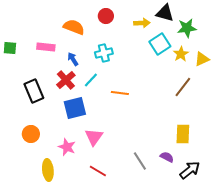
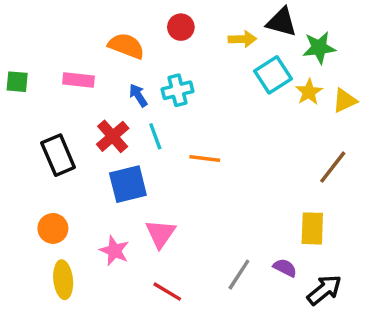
blue arrow: (73, 59) -> (138, 95), moved
cyan line: (91, 80) -> (155, 136), turned -63
brown line: (183, 87) -> (333, 167), moved
gray line: (140, 161) -> (239, 275), turned 66
yellow ellipse: (48, 170) -> (63, 280), moved

